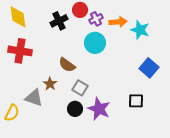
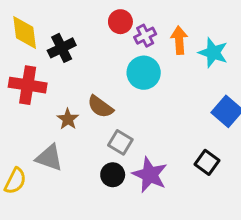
black cross: (59, 21) -> (62, 48), moved
orange arrow: (118, 22) -> (179, 40), turned -90
brown star: (50, 84) -> (68, 119), moved
black square: (136, 101) -> (207, 162), turned 35

